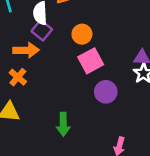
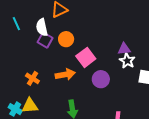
orange circle: (82, 34) -> (66, 39), moved
orange arrow: (26, 50) -> (65, 74), moved

